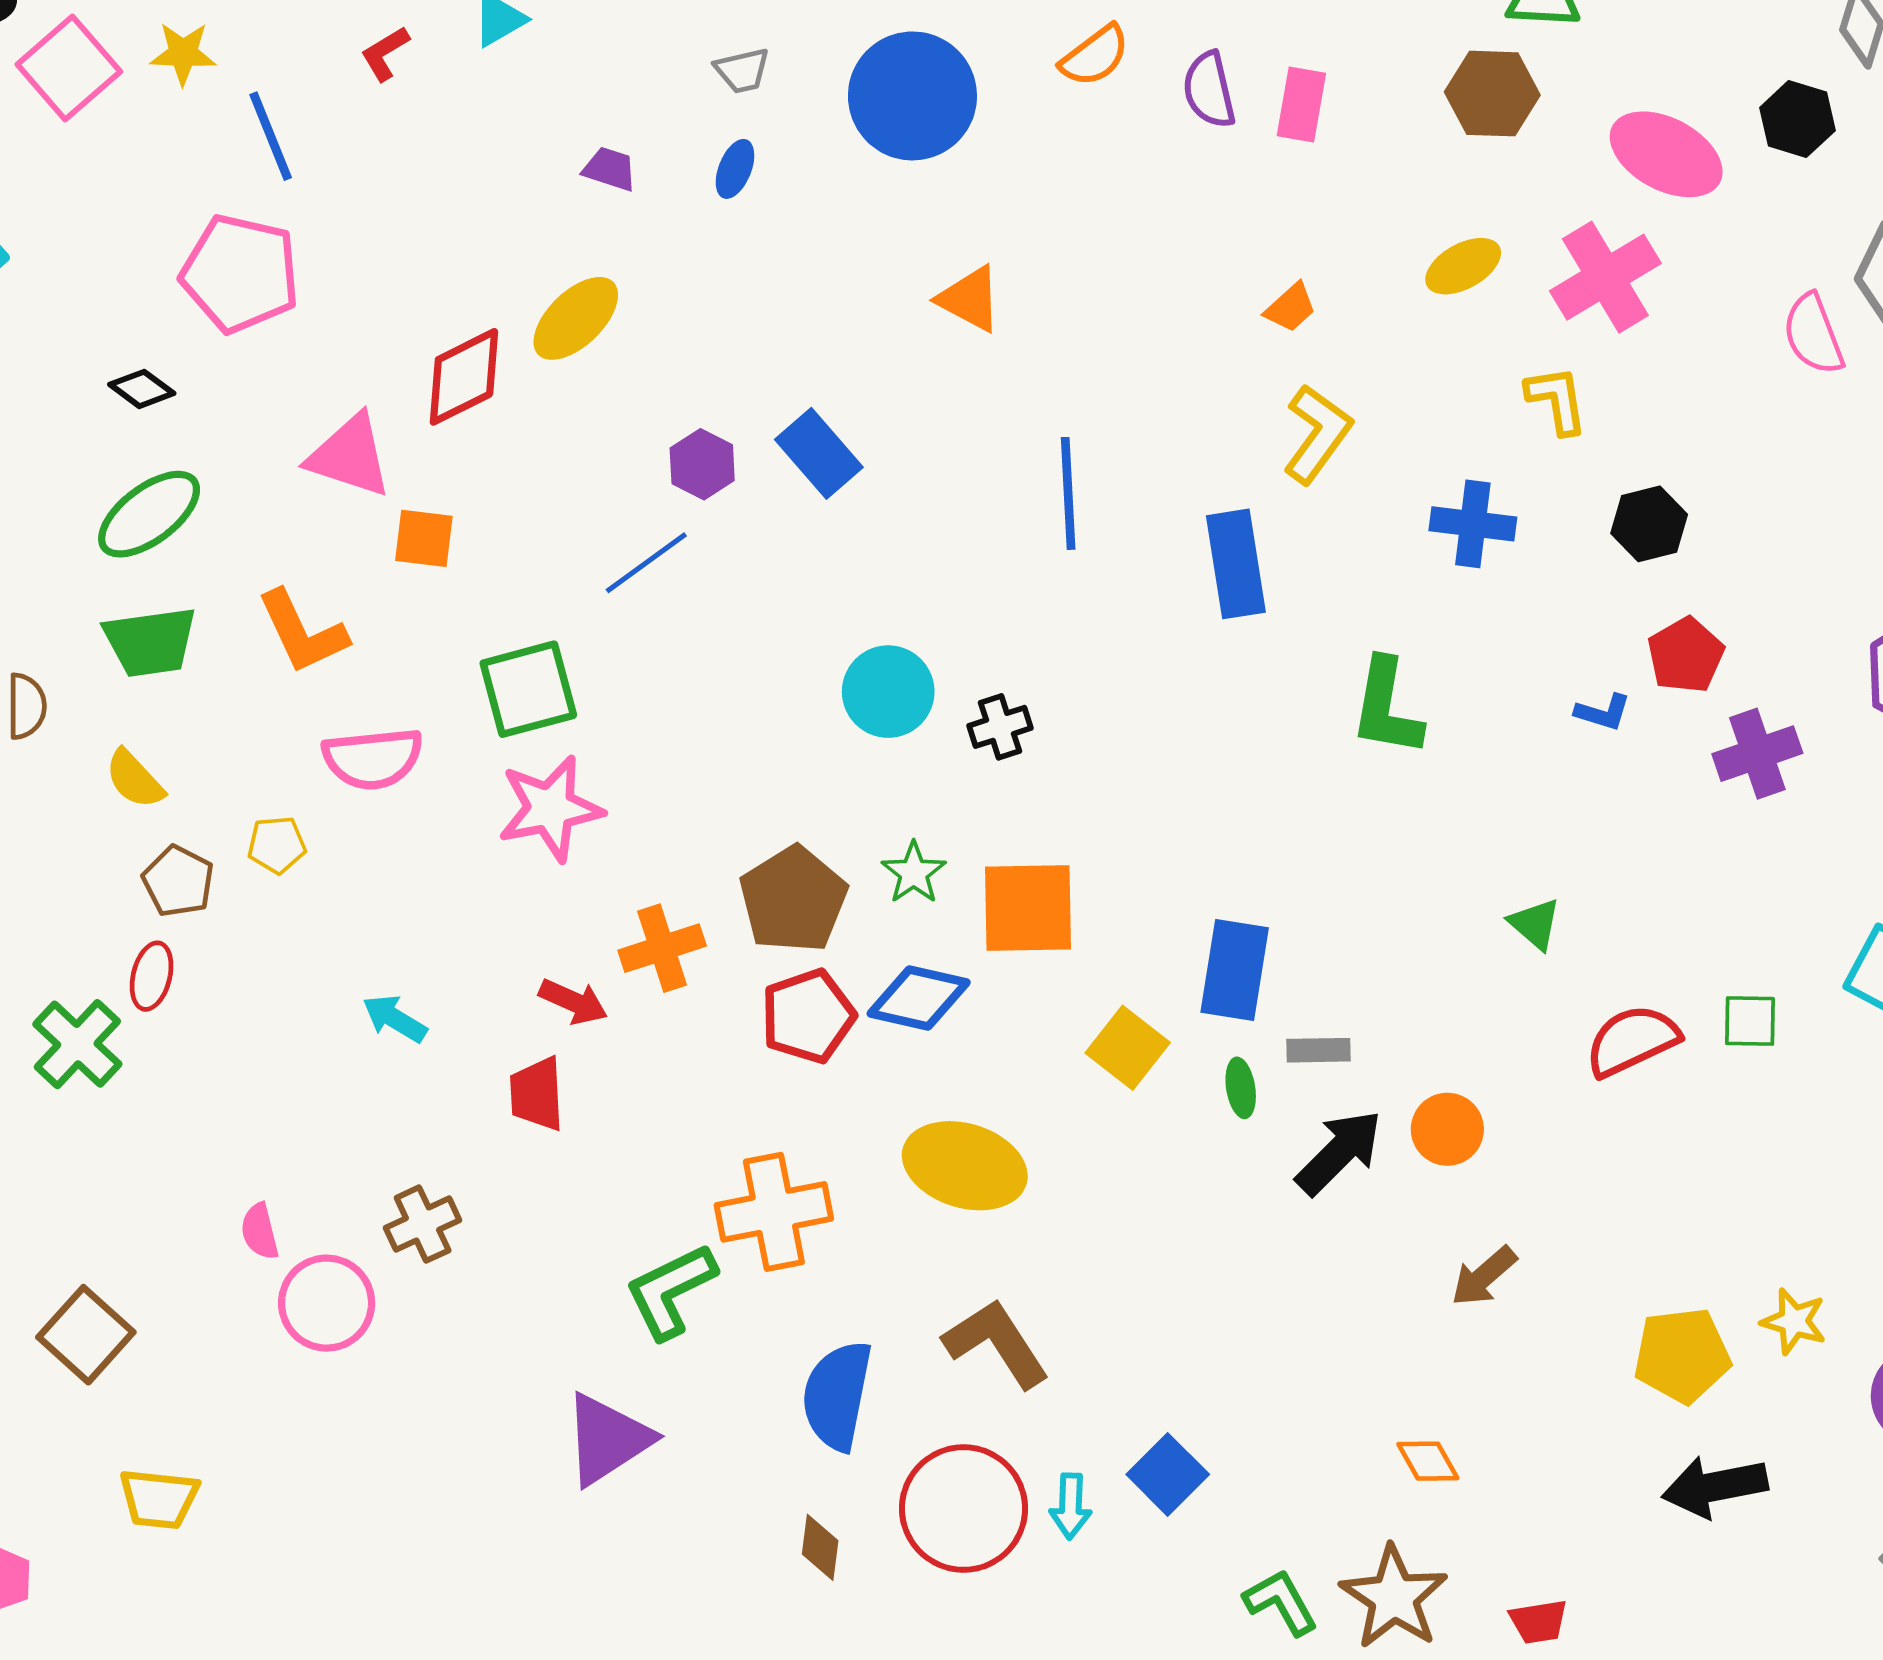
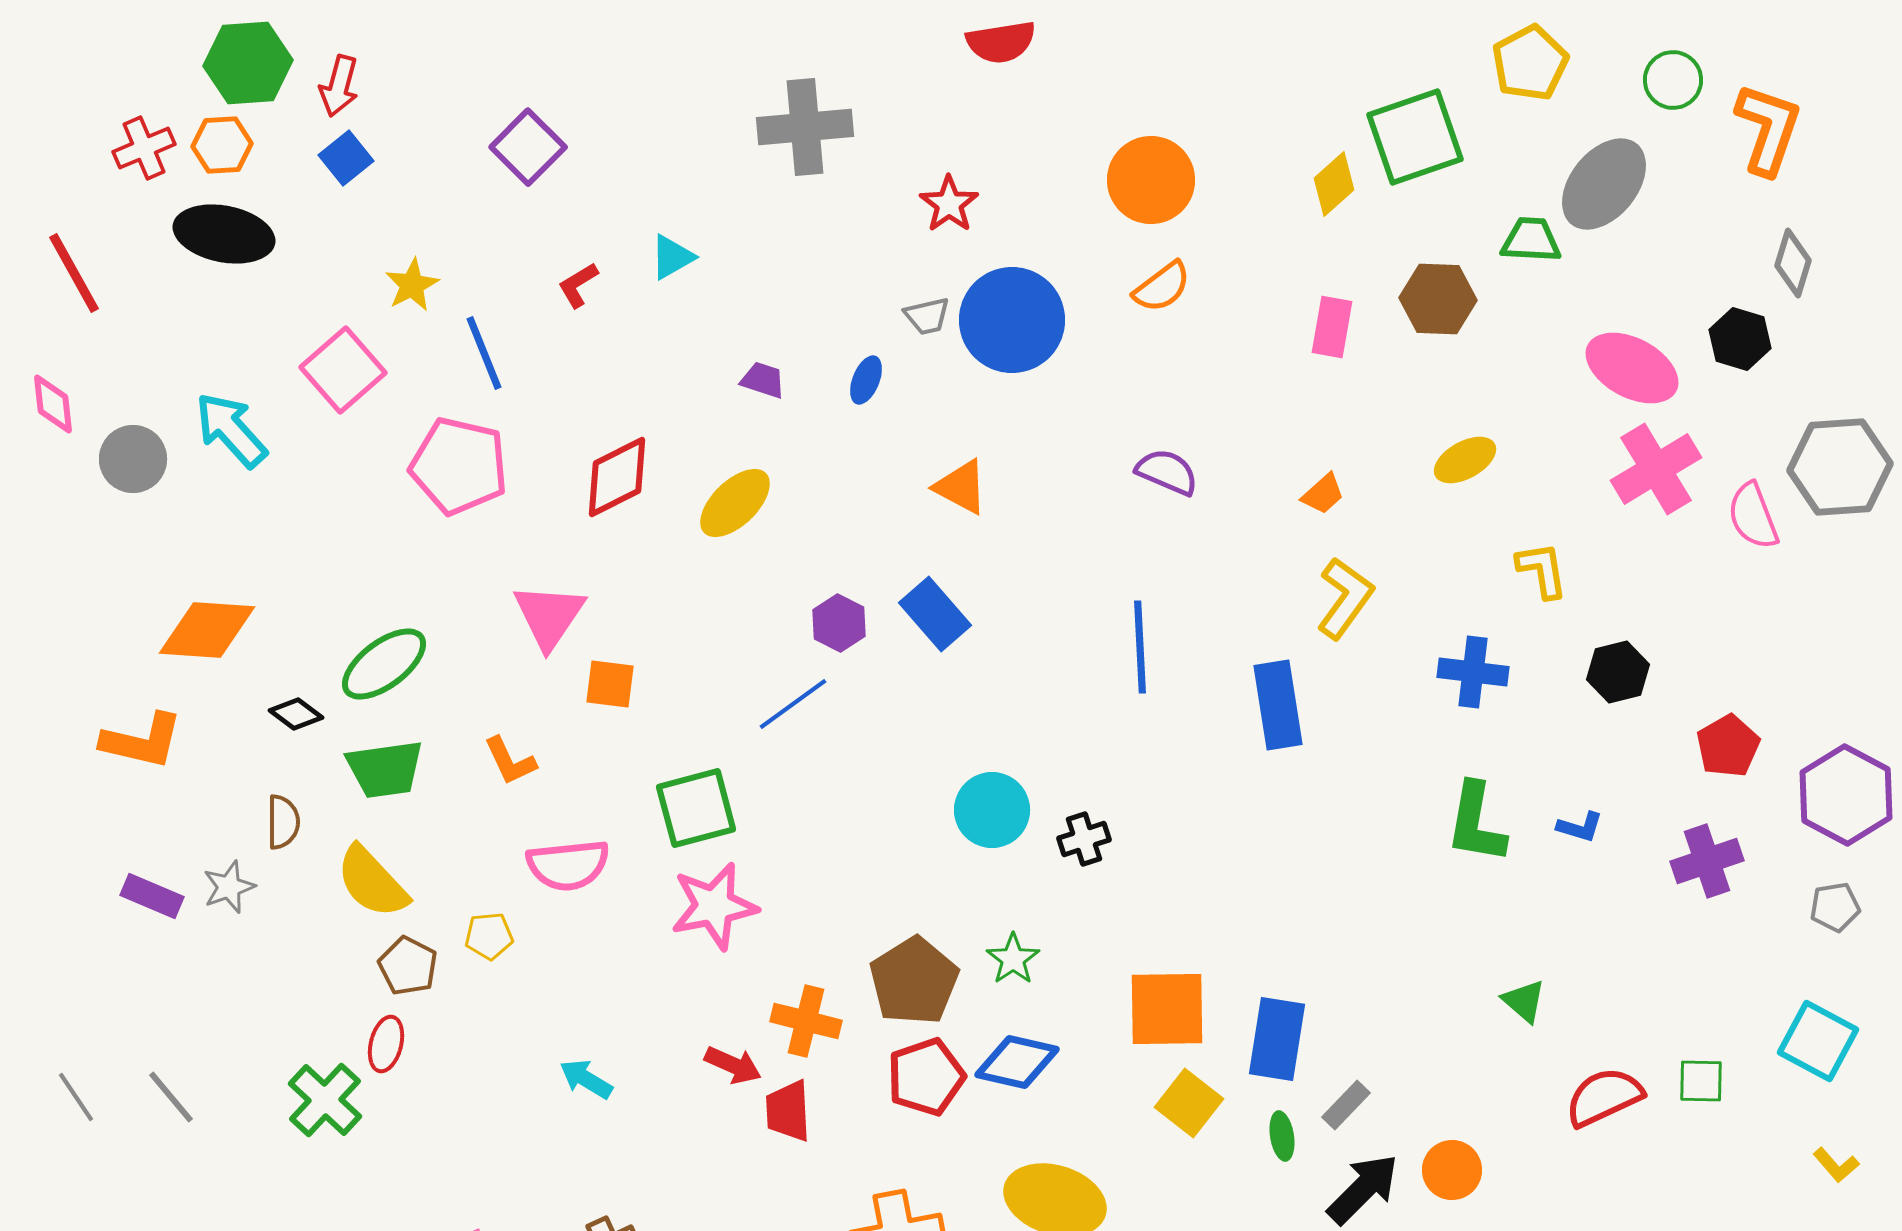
yellow star: (183, 53) -> (412, 285), turned -30
pink square: (69, 68) -> (343, 370), moved
gray trapezoid: (742, 70) -> (927, 316), moved
purple semicircle: (1209, 90) -> (1167, 472), moved, turned 126
brown hexagon: (1492, 94) -> (1438, 299), moved
pink cross: (1605, 277) -> (1656, 469), moved
orange triangle: (970, 299) -> (961, 487), moved
red diamond: (464, 377) -> (617, 477), moved
black diamond: (142, 389) -> (296, 714), moved
pink triangle: (350, 456) -> (549, 616), turned 46
orange L-shape: (302, 632) -> (510, 761), size x0.7
red pentagon: (1686, 655) -> (1728, 746), moved
green L-shape: (1387, 707) -> (1476, 823), moved
yellow semicircle: (134, 779) -> (372, 882), size x1.5
orange square: (1028, 908) -> (1167, 1009), moved
orange cross: (662, 948) -> (806, 1021), turned 32
gray rectangle: (1318, 1050) -> (1346, 1105), turned -45
red trapezoid: (537, 1094) -> (788, 1111), moved

